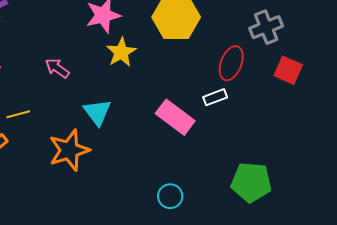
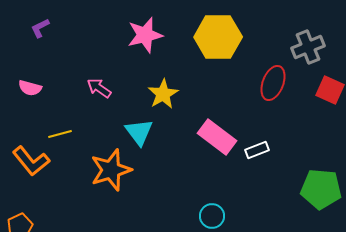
yellow star: (121, 52) -> (163, 94), moved
white rectangle: (215, 97) -> (257, 150), moved
green pentagon: (251, 182) -> (321, 189), moved

